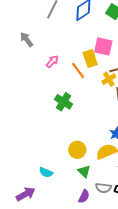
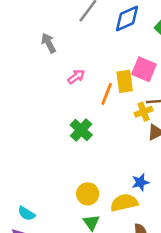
orange line: (78, 71) -> (107, 94), turned 48
cyan semicircle: (46, 172) -> (26, 213), moved

